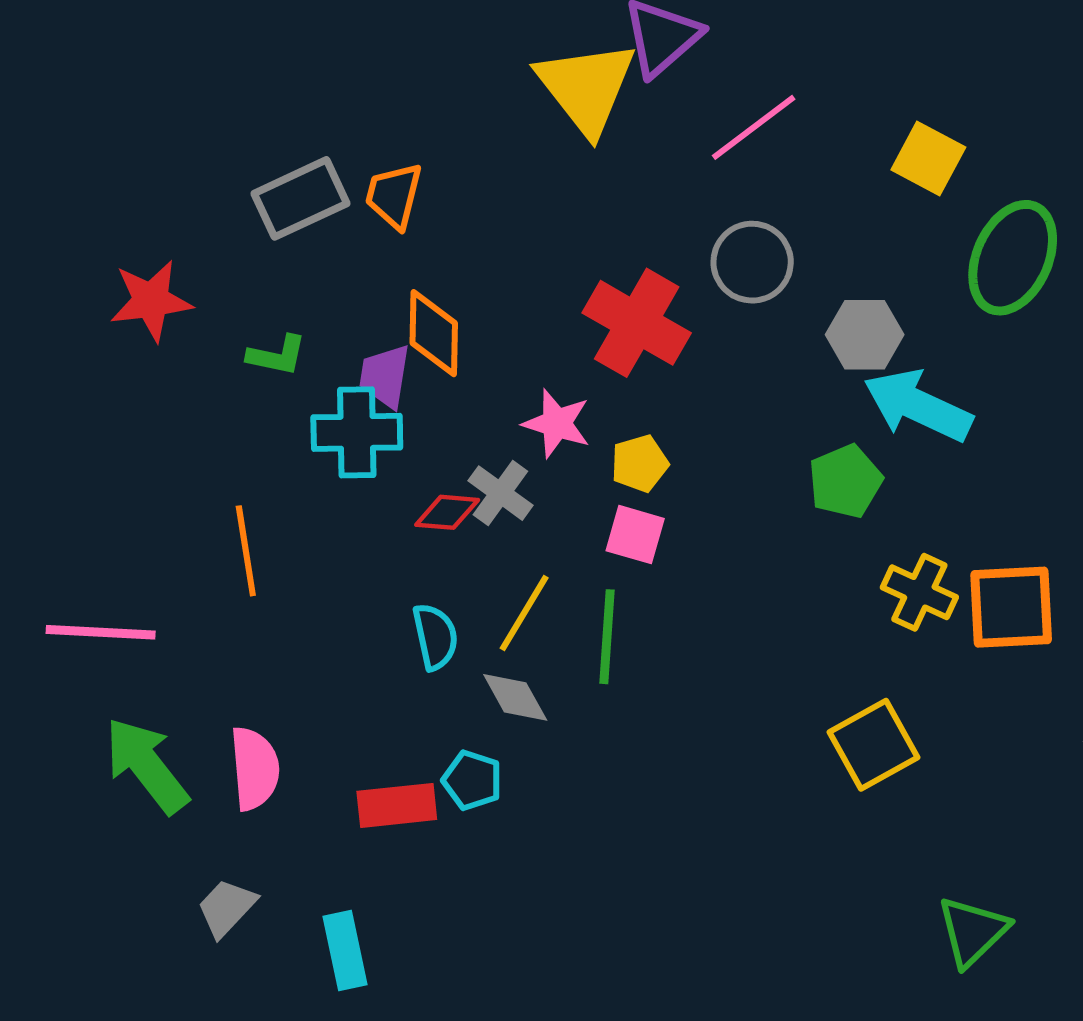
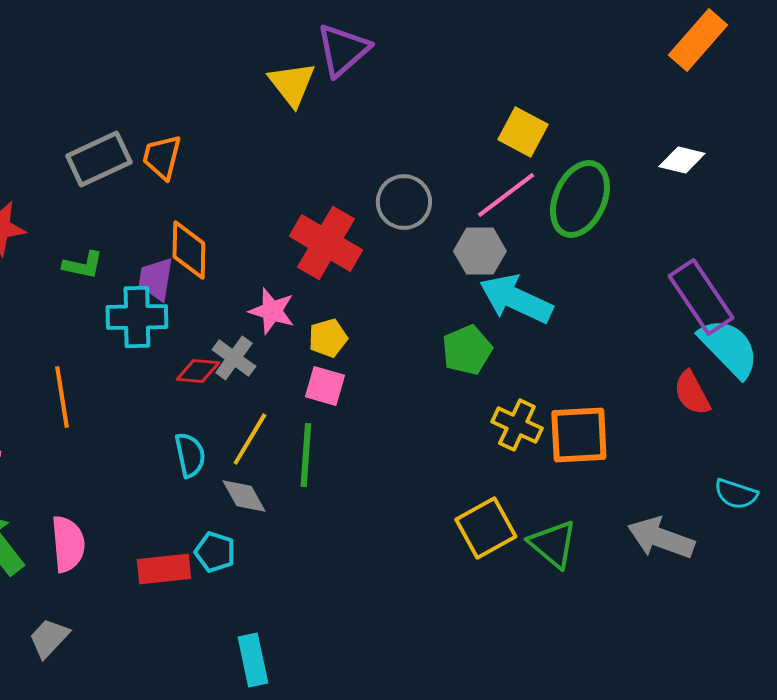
yellow triangle: (586, 87) -> (292, 84), size x0.7
pink line: (754, 127) -> (506, 195), moved
green triangle: (973, 931) -> (553, 544), moved, turned -36
cyan rectangle: (345, 951) -> (253, 660), moved

